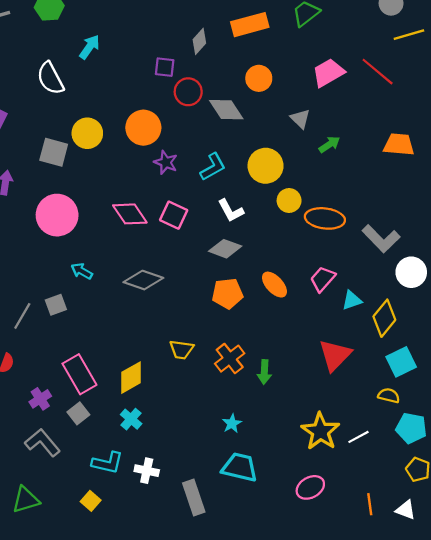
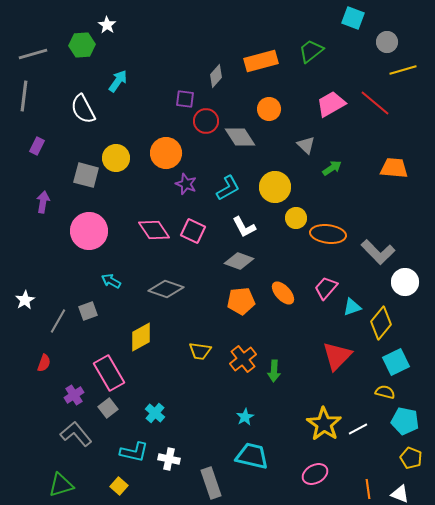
yellow diamond: (131, 378) -> (141, 337), moved

